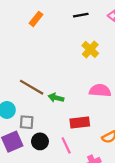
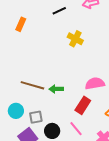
pink semicircle: (100, 90) -> (95, 83), moved
red rectangle: (80, 123) -> (83, 105), turned -36

